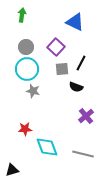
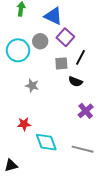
blue triangle: (75, 22) -> (53, 16), moved
gray circle: (26, 47) -> (40, 41), moved
purple square: (56, 47) -> (65, 37), moved
cyan circle: (27, 69) -> (18, 50), moved

